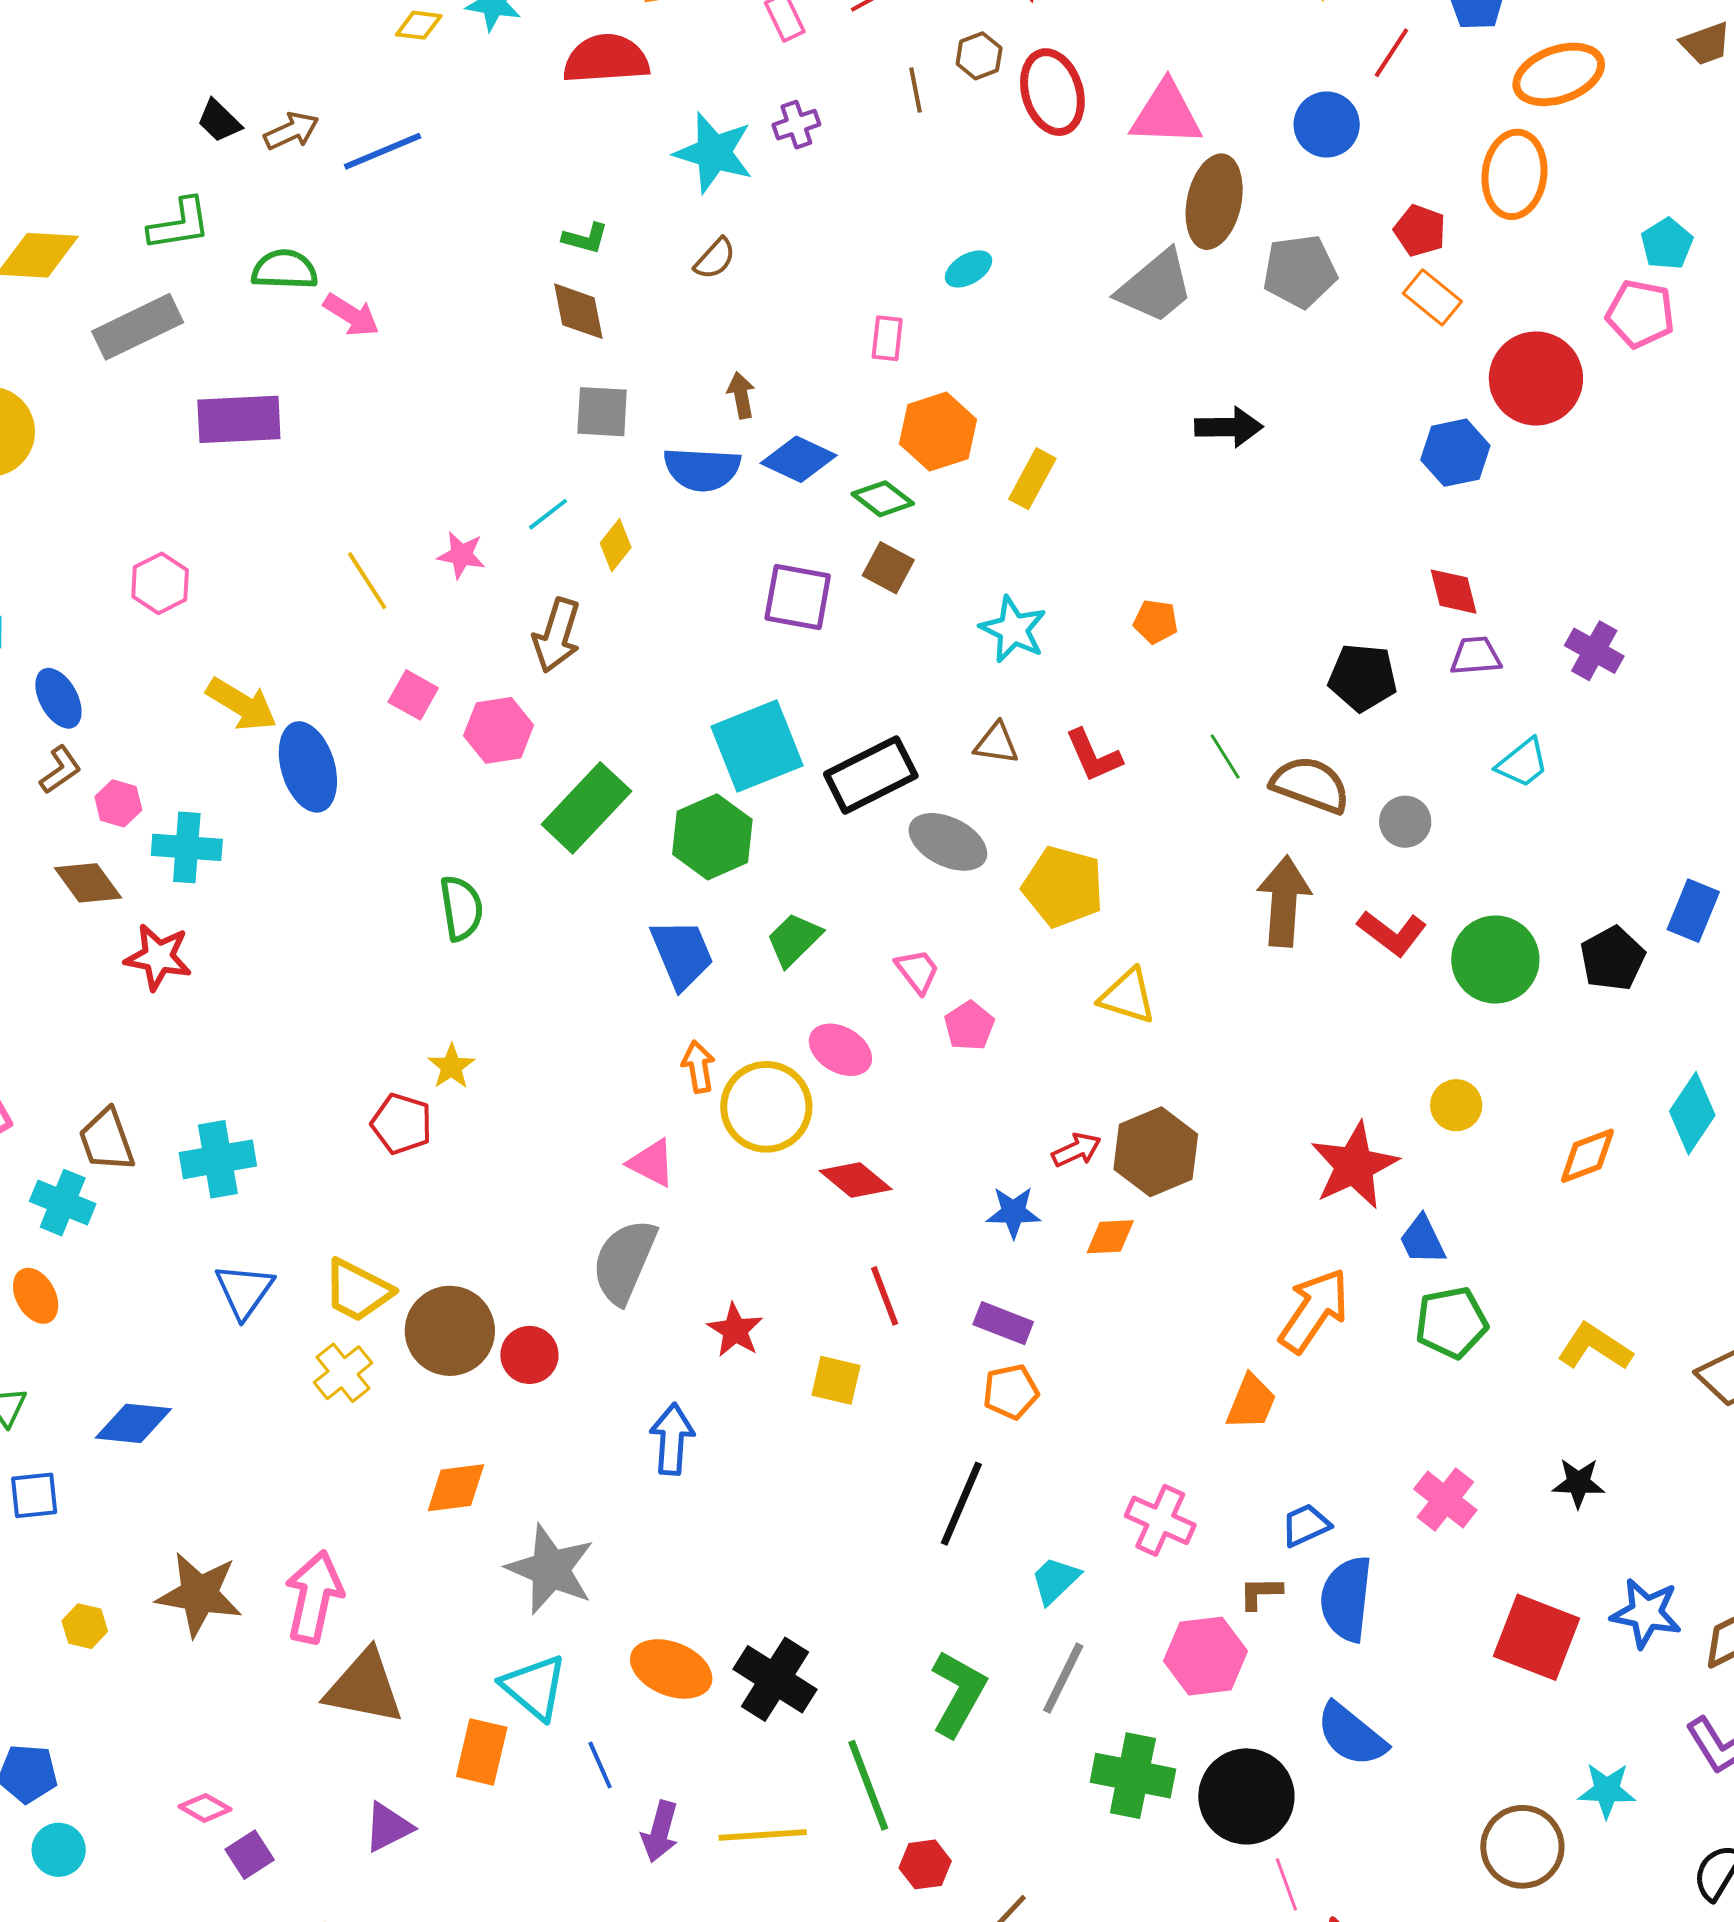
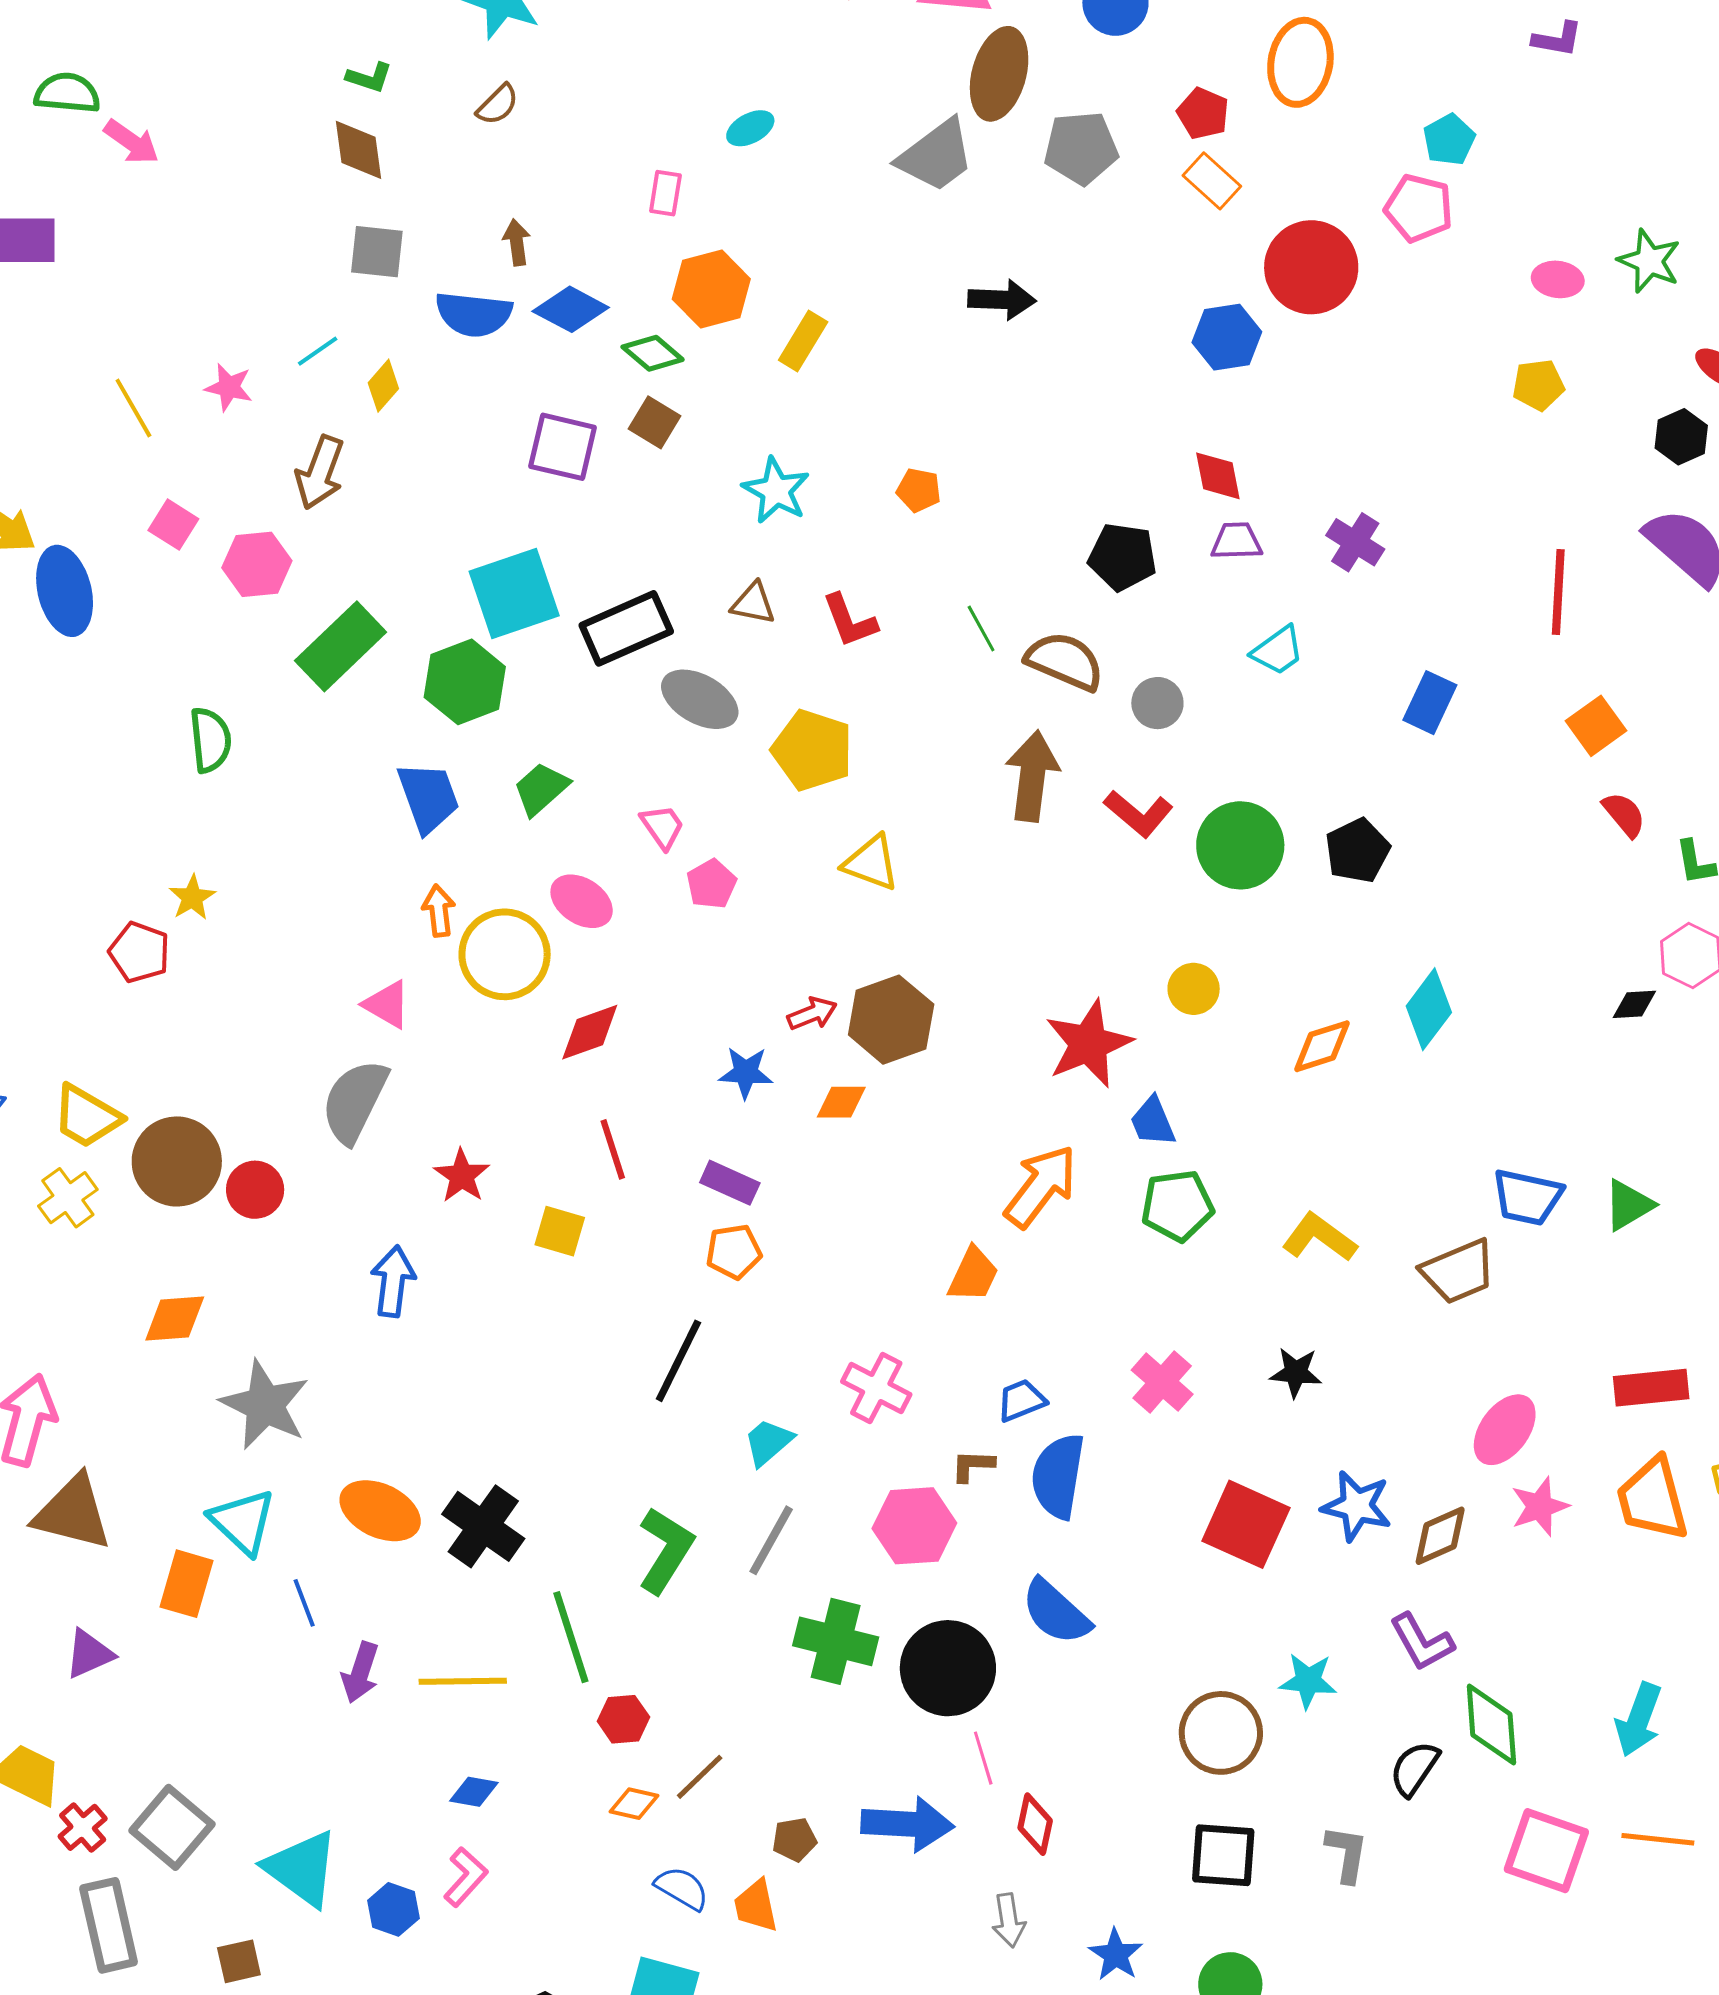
blue rectangle: (1693, 911) -> (1430, 703), moved
red diamond: (856, 1180) -> (590, 1032), turned -62

